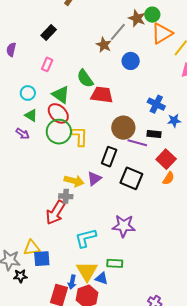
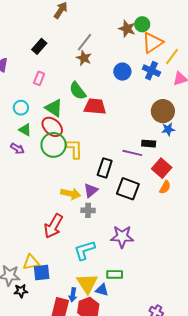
gray line: (118, 32) -> (84, 42), moved
brown star: (104, 45) -> (84, 58), moved
blue cross: (156, 104) -> (151, 71), moved
brown circle: (123, 128) -> (163, 111), moved
gray cross: (66, 196) -> (88, 210), moved

